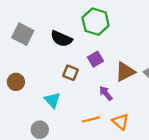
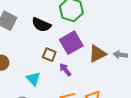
purple square: (96, 59) -> (71, 43), size x1.6
purple arrow: (106, 93) -> (65, 70), moved

